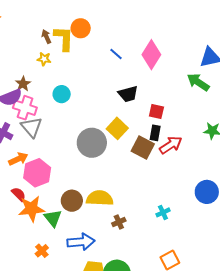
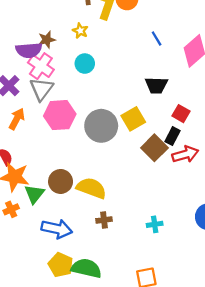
yellow star: (44, 59) -> (80, 31), moved
orange arrow: (18, 159) -> (17, 119), turned -54
pink hexagon: (37, 173) -> (60, 115), moved
orange cross: (42, 251) -> (11, 209), moved

